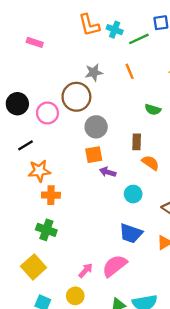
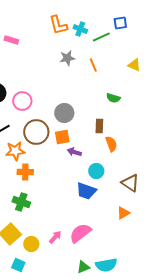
gray star: (94, 72) -> (67, 58), moved
brown circle: (76, 97) -> (36, 132), moved
orange semicircle: (150, 163) -> (111, 144), turned 35
blue trapezoid: (131, 233) -> (86, 191), moved
yellow circle: (75, 296) -> (31, 244), moved

